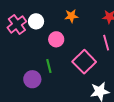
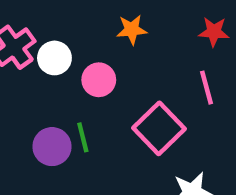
white circle: (36, 21) -> (54, 58), moved
purple circle: (32, 79) -> (52, 147), moved

